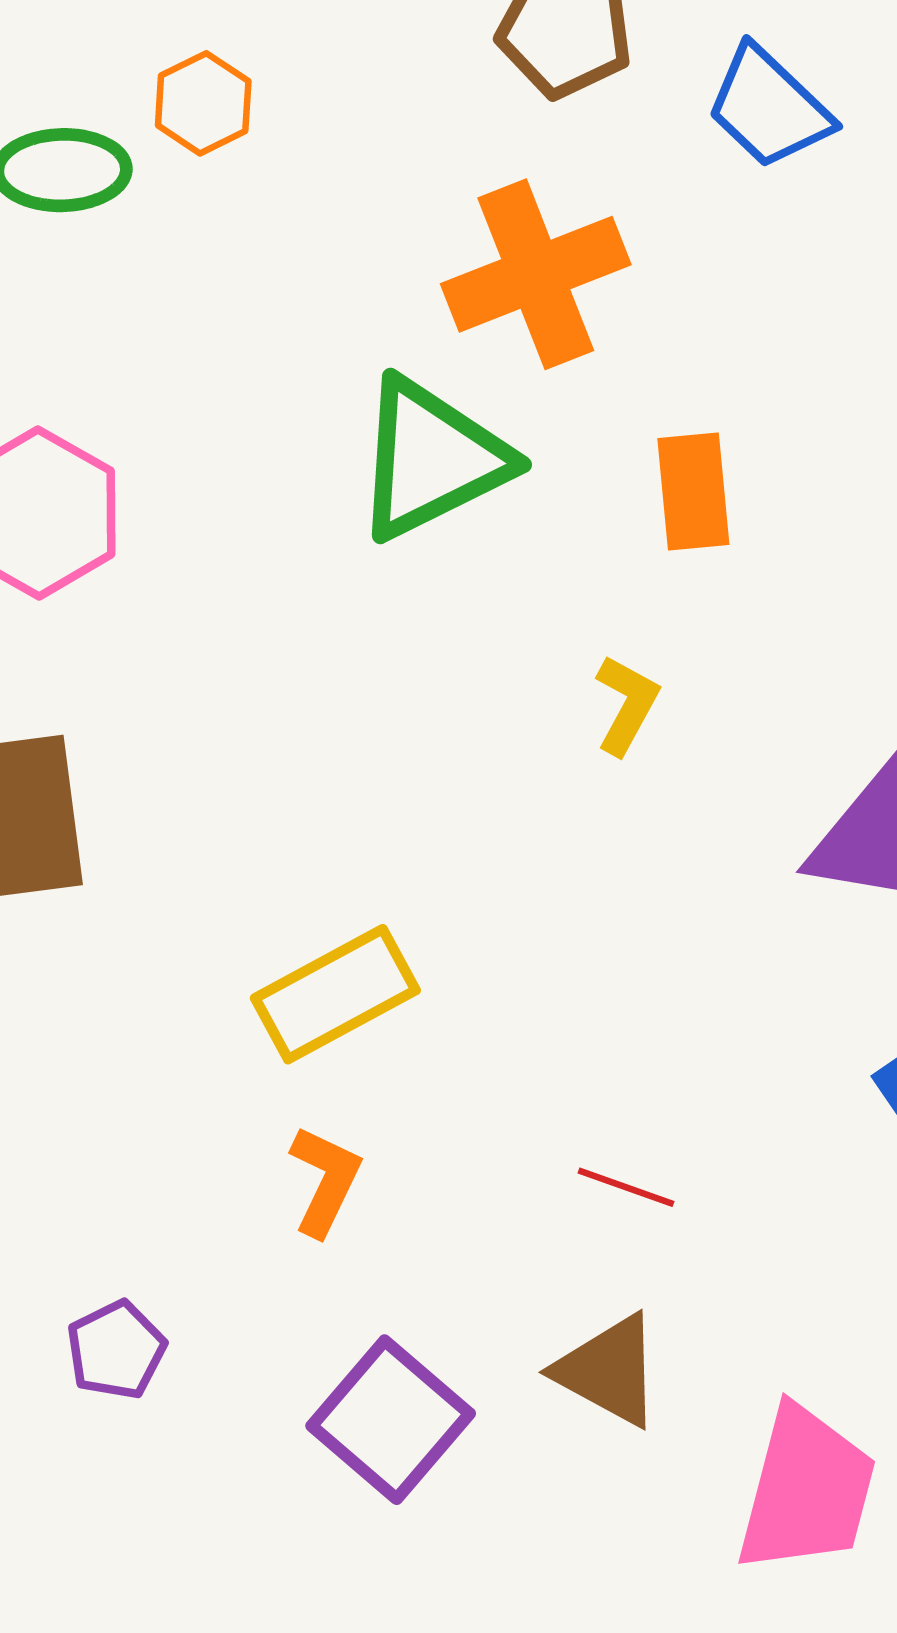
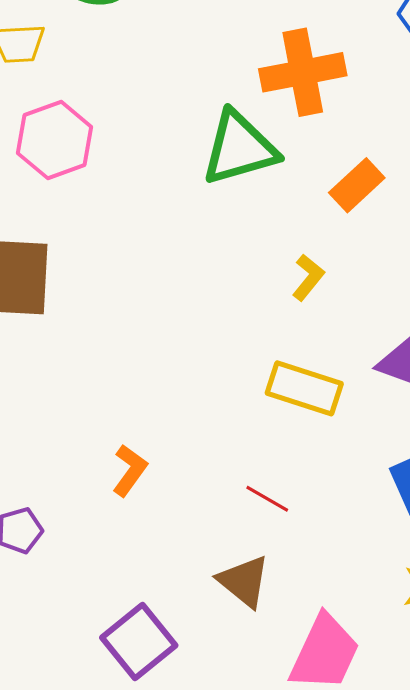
orange rectangle: (693, 492) -> (357, 185), turned 42
yellow rectangle: (335, 994) -> (304, 388), moved, turned 36
purple square: (391, 1420) -> (139, 642), moved

